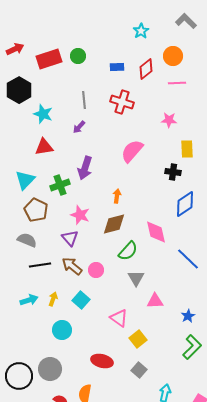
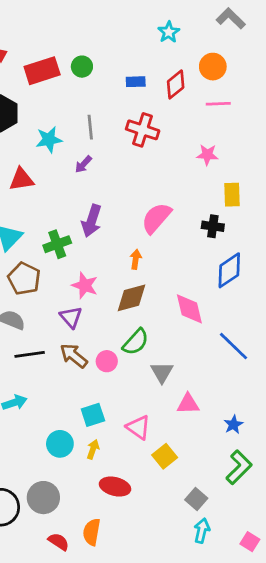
cyan star: (43, 114) -> (49, 140), moved, turned -30
red triangle: (44, 147) -> (21, 179), moved
pink semicircle: (132, 151) -> (156, 218), moved
green semicircle: (128, 251) -> (136, 342), moved
yellow arrow: (53, 299) -> (93, 449), moved
cyan square: (81, 300) -> (93, 415), moved, turned 30
gray square: (139, 370) -> (196, 499), moved

